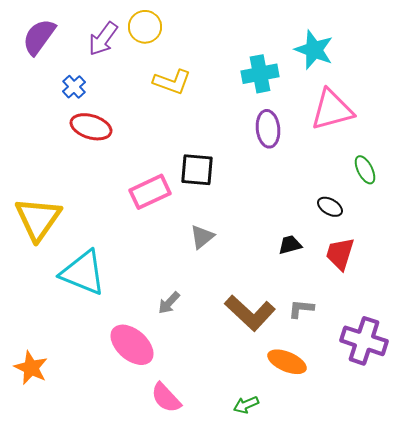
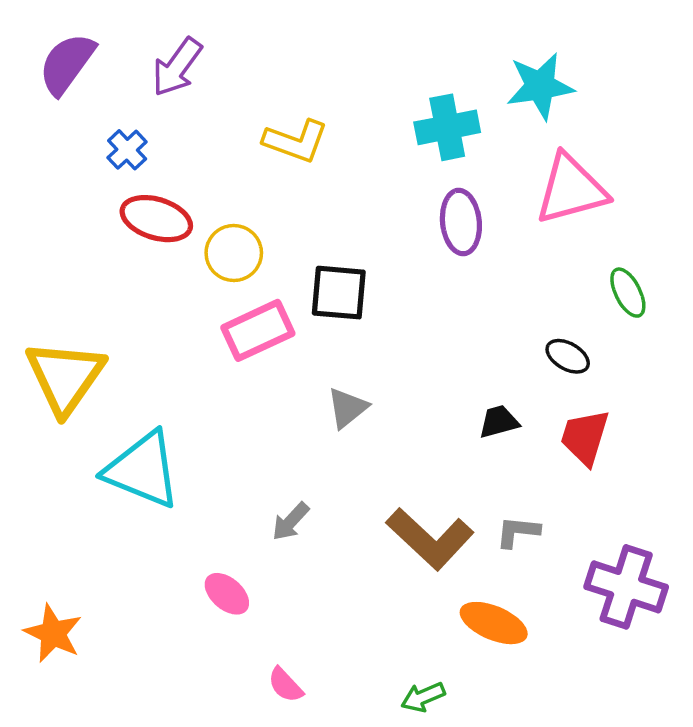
yellow circle: (145, 27) -> (234, 253), moved
cyan star: (314, 50) -> (540, 86), turned -30
pink ellipse: (132, 345) -> (227, 594), size x0.6
pink semicircle: (166, 398) -> (285, 685), size x0.7

